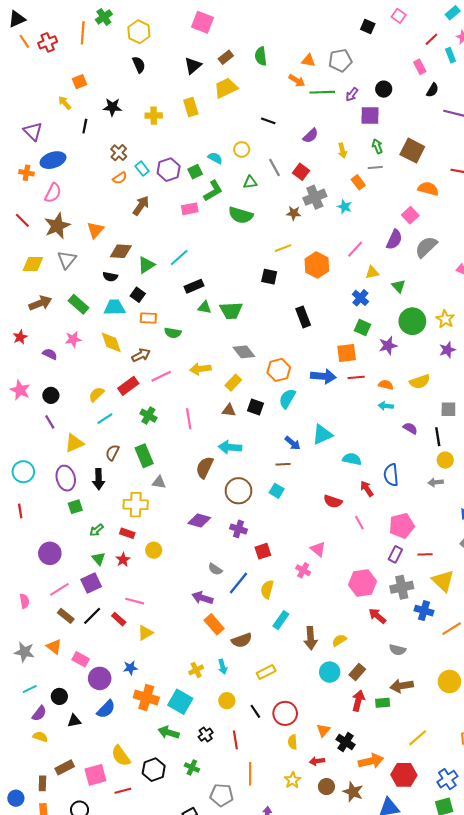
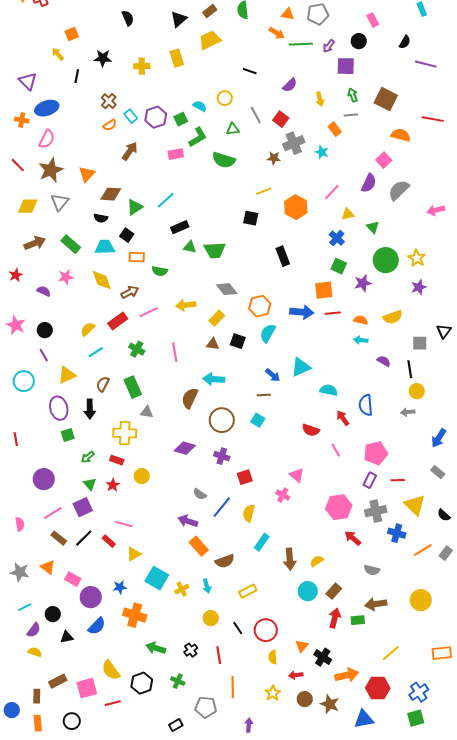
pink rectangle: (420, 67) -> (373, 20), moved
cyan circle: (23, 472) -> (24, 381), moved
cyan square: (180, 702) -> (157, 578), moved

